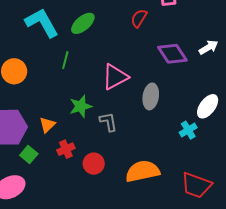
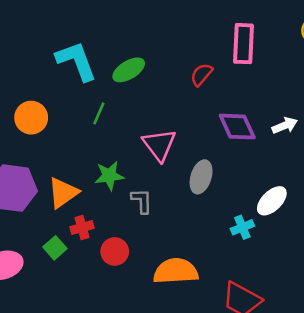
pink triangle: (115, 77) -> (159, 145), turned -48
orange triangle: (47, 125) -> (63, 193), size x1.5
green square: (29, 155) -> (55, 248), moved

